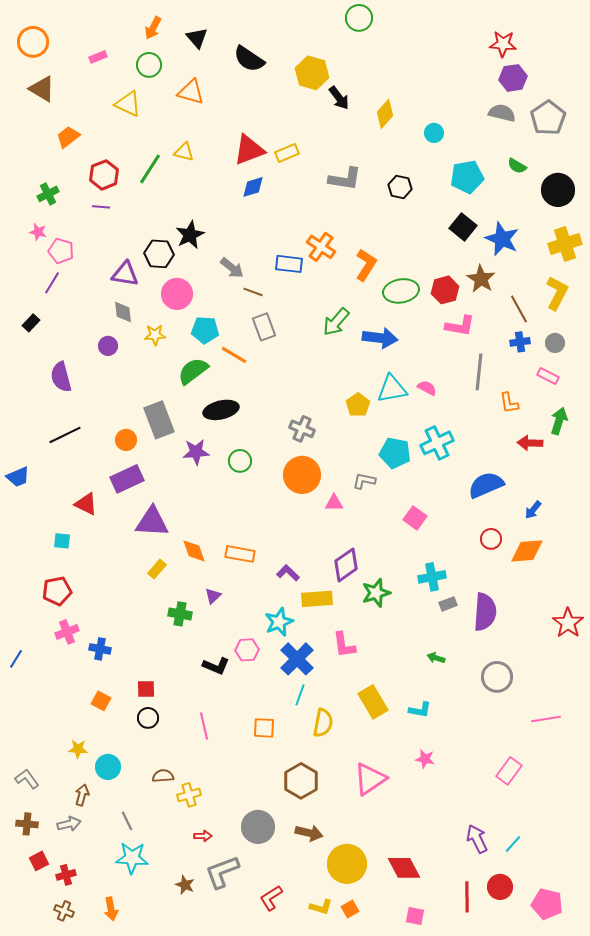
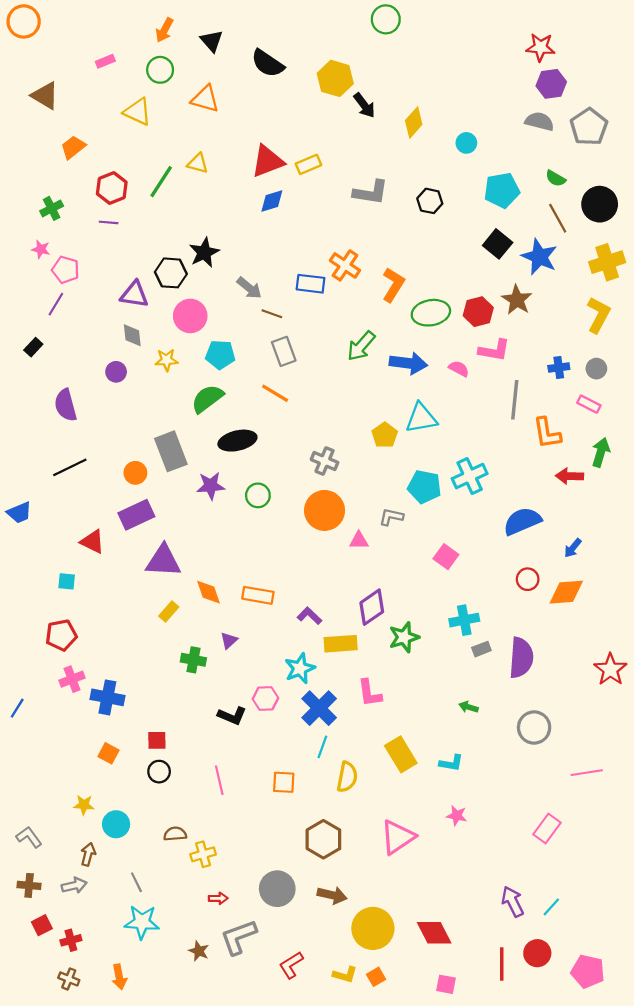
orange circle: (33, 42) -> (24, 21), moved
brown line: (519, 309) -> (558, 218), moved
orange line: (234, 355) -> (275, 393), moved
pink semicircle: (427, 388) -> (459, 369), moved
orange L-shape: (509, 403) -> (547, 433), size x1.4
blue cross: (100, 649) -> (107, 697), size x1.4

